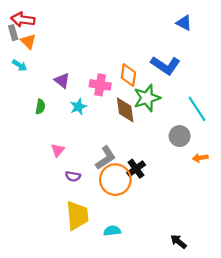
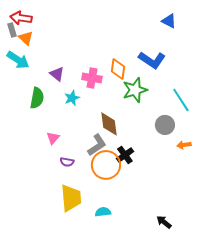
cyan arrow: (20, 65) -> (18, 60), size x1.6
green semicircle: (40, 107) -> (37, 98), size x1.5
brown diamond: (125, 110) -> (109, 124), moved

